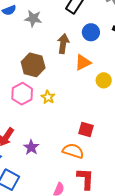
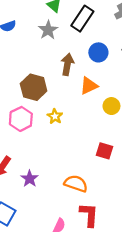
gray star: (33, 19) -> (48, 30), moved, turned 30
yellow star: (48, 97) -> (55, 116), moved
red square: (86, 129) -> (104, 151), moved

